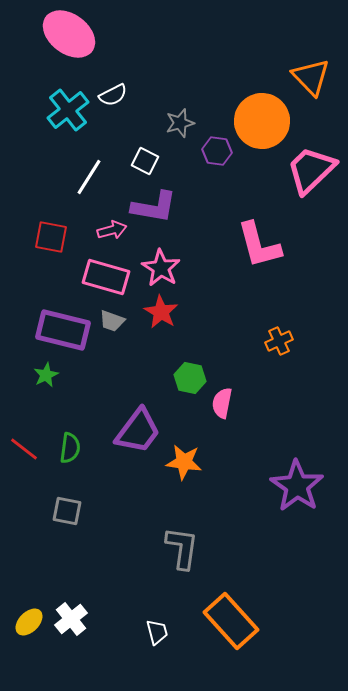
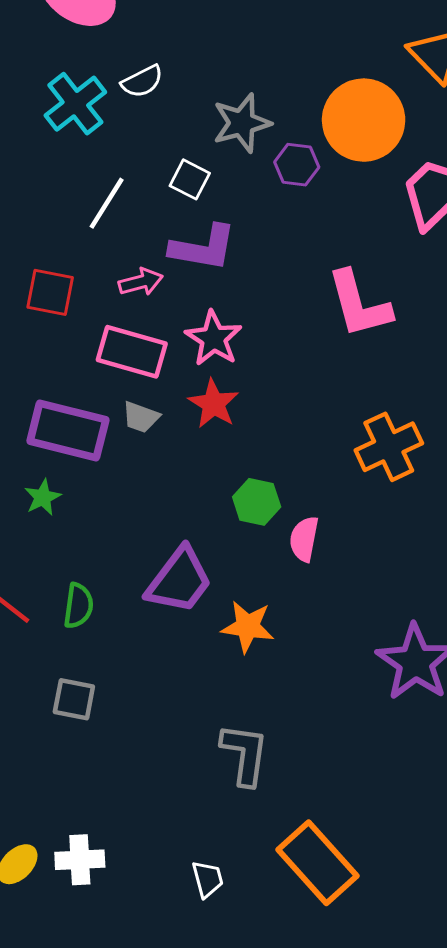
gray star: (180, 123) -> (242, 123), size x1.4
orange cross: (279, 341) -> (389, 447), size x1.6
white cross: (71, 619) -> (80, 860), turned 36

